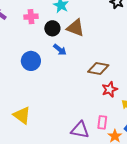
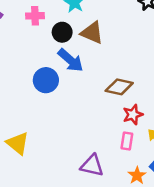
blue arrow: (60, 50) -> (71, 60), size x1.5
blue circle: (31, 61) -> (46, 80), moved
pink rectangle: (102, 122) -> (127, 141), moved

